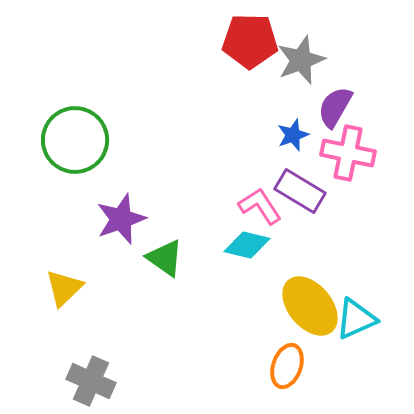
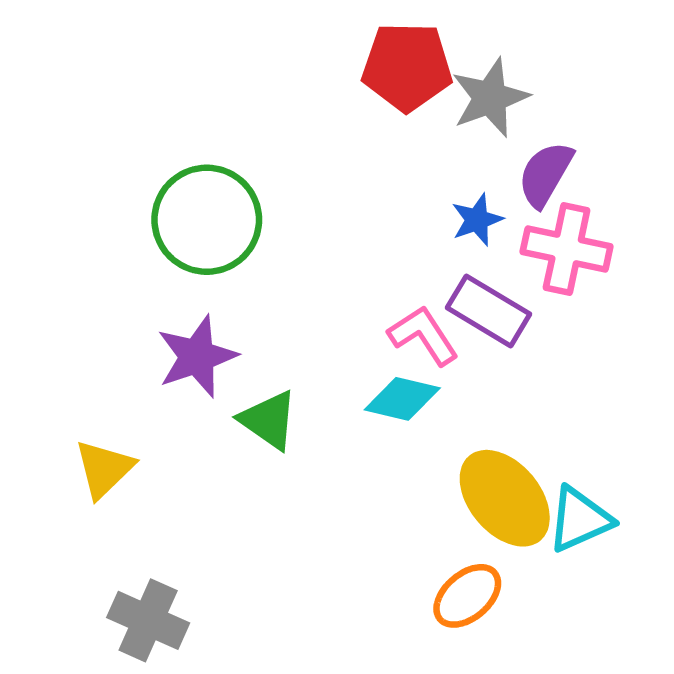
green circle: (75, 140) -> (207, 220), moved
orange ellipse: (287, 366) -> (467, 596), turned 30

